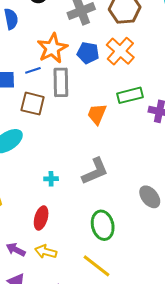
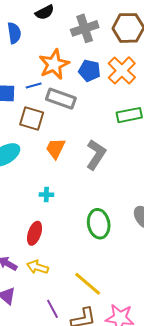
gray rectangle: (61, 82) -> (61, 99), turned -72
orange trapezoid: (97, 114) -> (55, 148), moved
gray L-shape: (95, 171) -> (96, 155), moved, turned -36
green ellipse: (103, 225) -> (99, 224), moved

